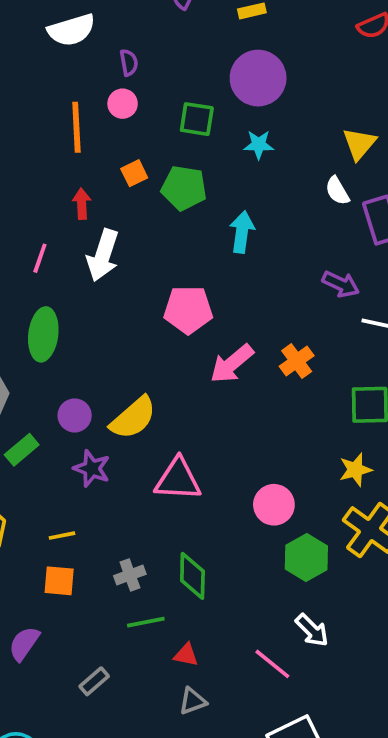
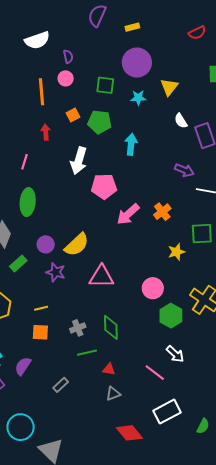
yellow triangle: (359, 144) -> (169, 87), moved
white arrow: (103, 255) -> (79, 161), moved
yellow star: (355, 470) -> (176, 252), moved

